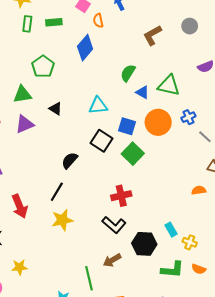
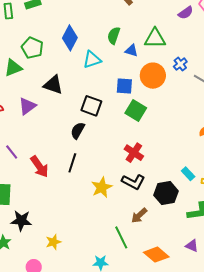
blue diamond: (85, 48) -> (70, 38), moved
green triangle: (22, 94) -> (13, 68), moved
cyan triangle: (98, 106) -> (92, 60), moved
black triangle: (56, 109) -> (53, 85), size x1.5
black square: (101, 141) -> (91, 106), moved
red cross: (121, 196) -> (134, 153), turned -30
red arrow: (20, 206) -> (39, 167), moved
yellow star: (62, 220) -> (102, 187), moved

